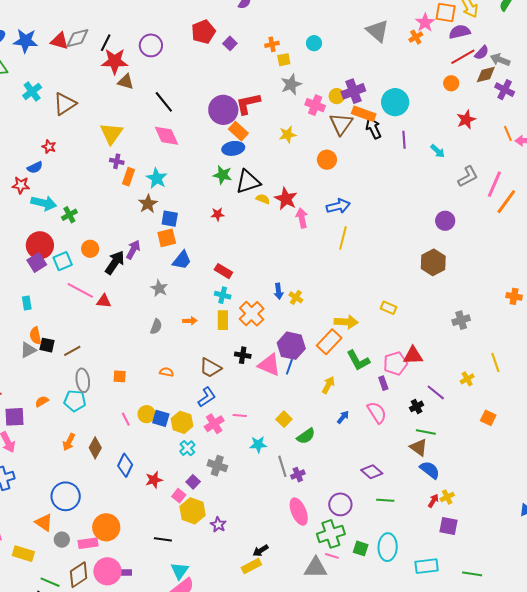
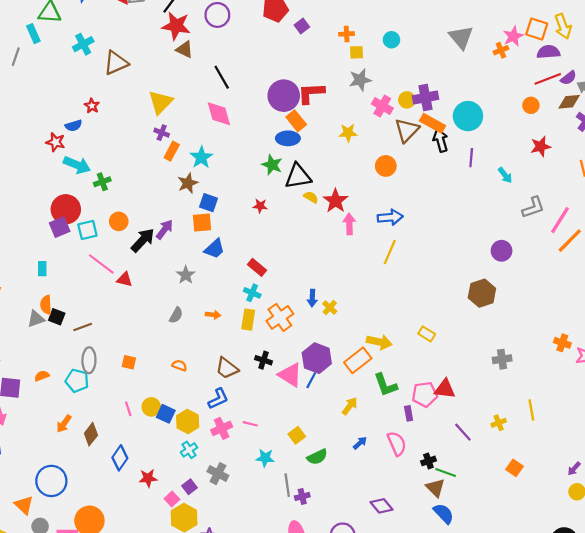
black cross: (417, 406) -> (428, 461), moved

